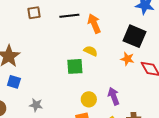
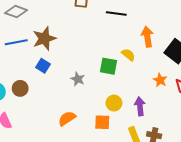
orange arrow: (94, 24) -> (147, 37), moved
orange star: (127, 59) -> (160, 80), moved
gray star: (36, 105) -> (78, 79), moved

